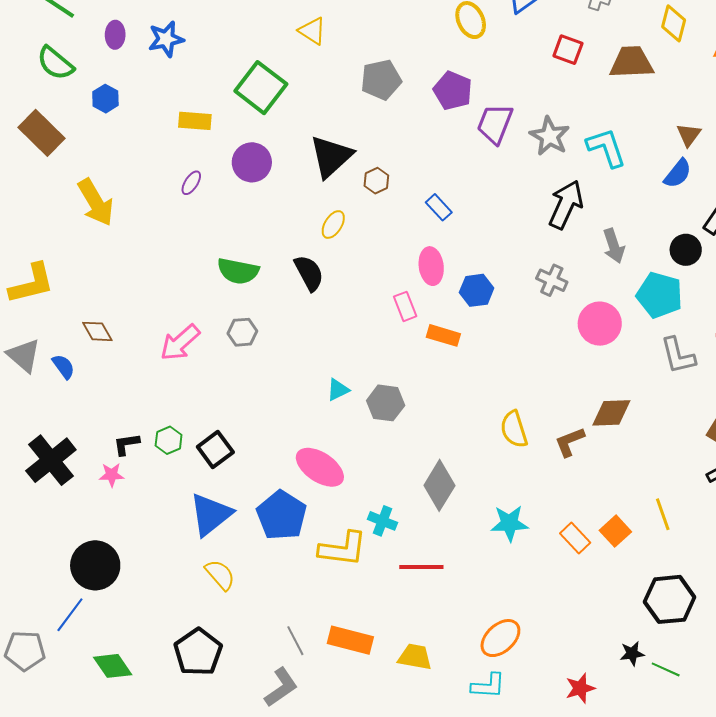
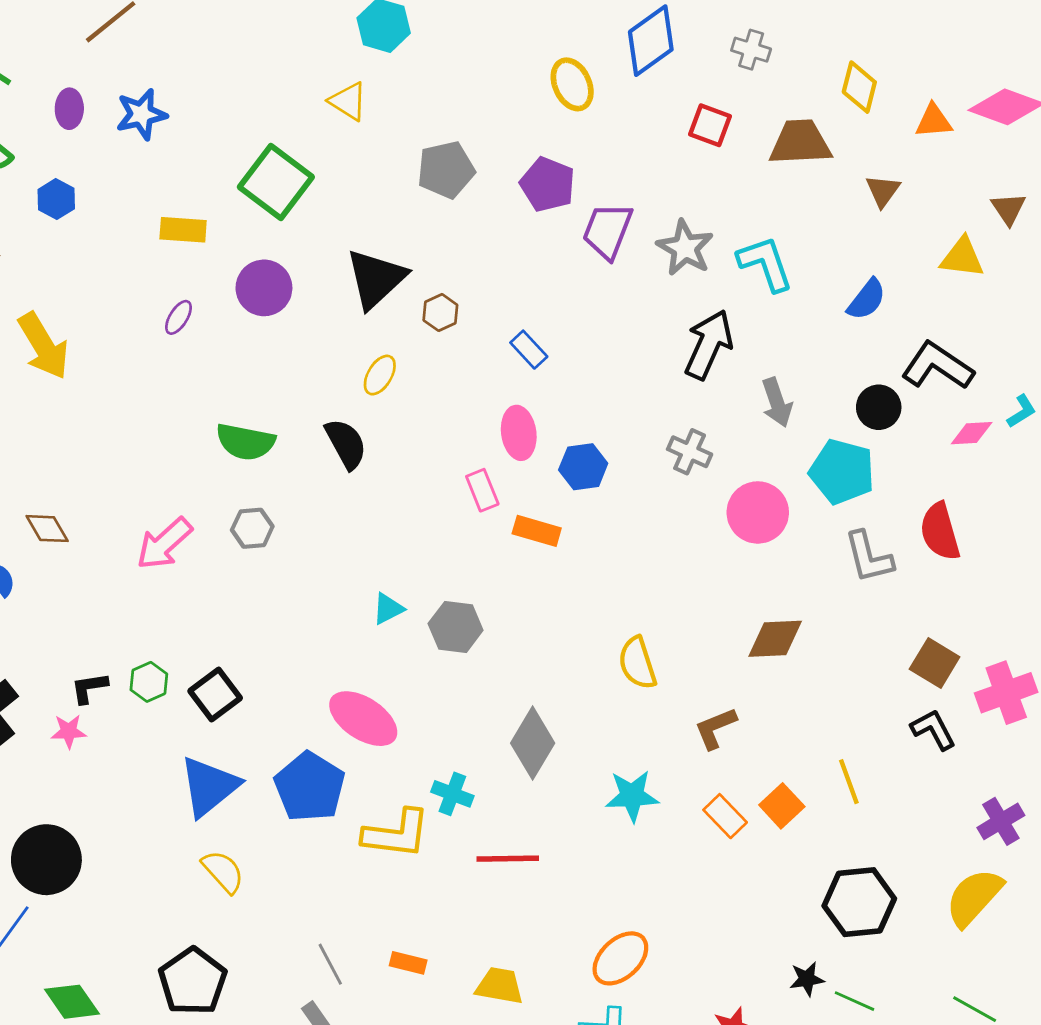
brown triangle: (689, 135) -> (883, 191), moved
brown L-shape: (570, 442) -> (715, 728), moved
orange rectangle: (350, 640) -> (408, 963), size x0.6

